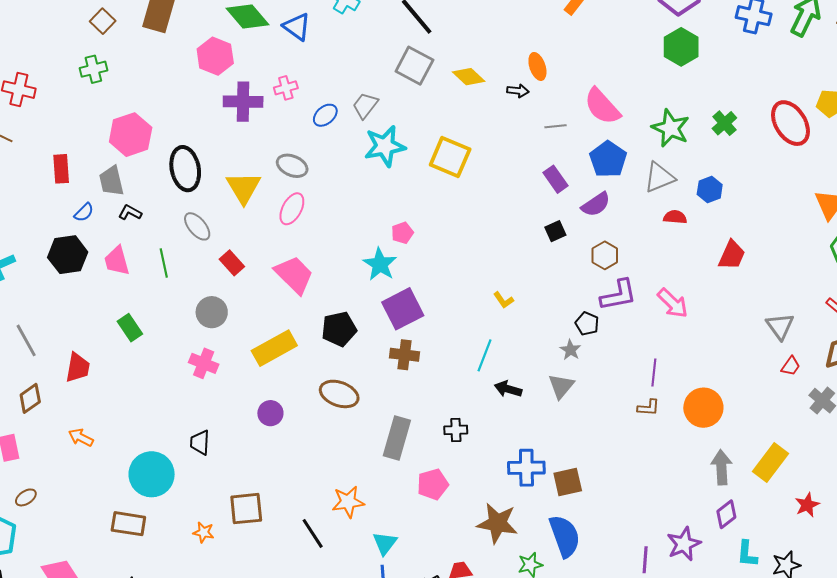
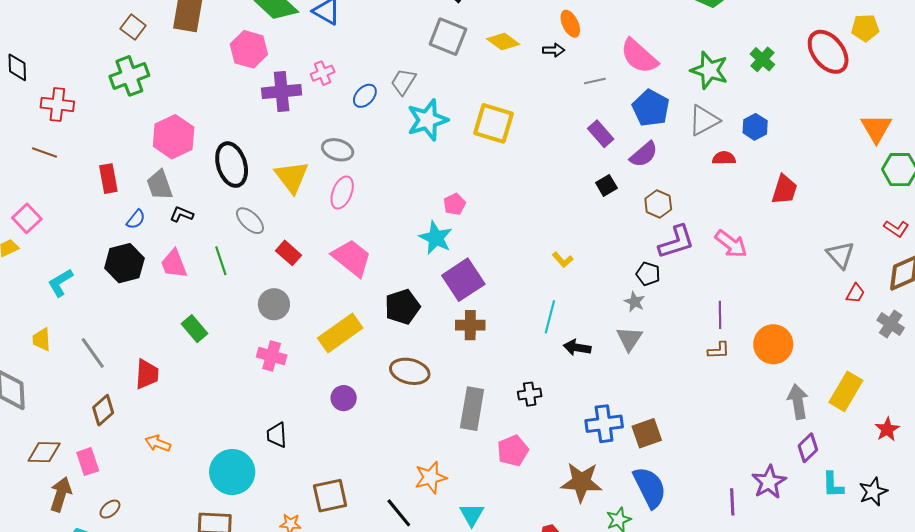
green cross: (93, 69) -> (129, 76), size x1.4

